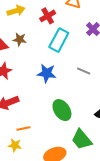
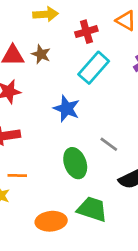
gray line: (84, 71) -> (109, 144), moved
green trapezoid: (82, 139) -> (92, 209), turned 135

